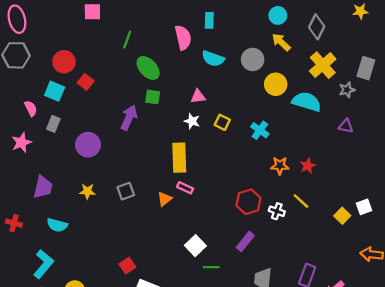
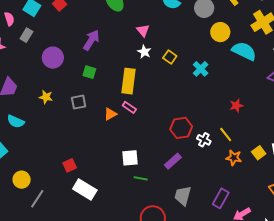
pink triangle: (198, 96) -> (143, 30), moved, turned 48
green square: (153, 97) -> (89, 72), moved
orange star: (280, 166) -> (234, 158), moved
white square: (195, 246) -> (130, 158), turned 30

